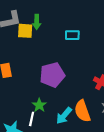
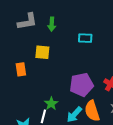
yellow square: (25, 31) -> (42, 52), moved
purple pentagon: (52, 75) -> (82, 85), moved

